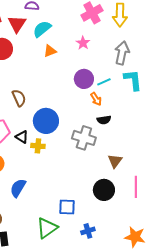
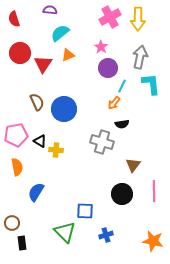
red triangle: (17, 24) -> (43, 64), moved
purple circle: (84, 79) -> (108, 68), moved
cyan line: (104, 82) -> (122, 86), turned -40
orange arrow: (96, 99) -> (114, 103), turned 72
blue circle: (46, 121) -> (64, 109), moved
green triangle: (47, 228) -> (65, 232), turned -40

